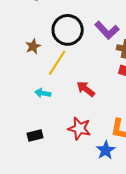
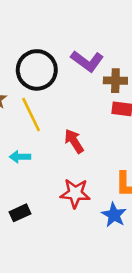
yellow line: (57, 63) -> (31, 115), turned -48
red arrow: (86, 89) -> (74, 141), turned 30

